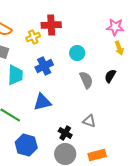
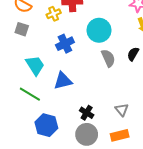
cyan circle: (77, 53) -> (99, 30), size x1.5
cyan trapezoid: (15, 75) -> (35, 65), moved, turned -35
gray triangle: (89, 121) -> (122, 110), moved, turned 32

